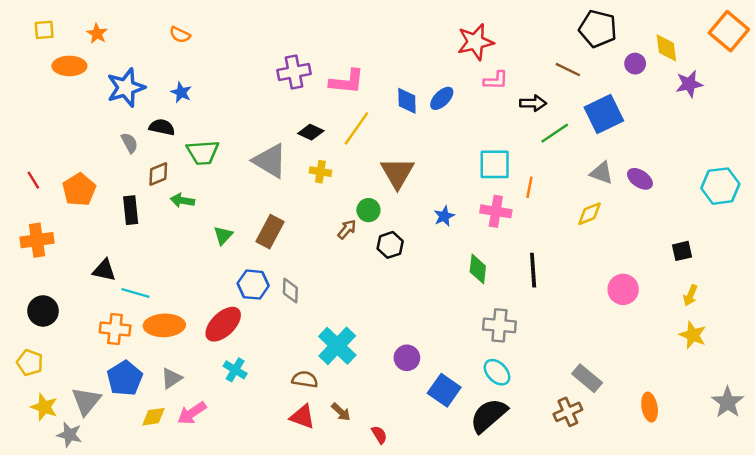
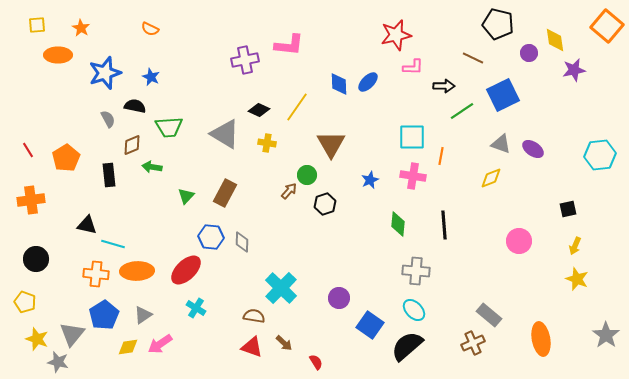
pink L-shape: (347, 82) -> (289, 45), moved
orange ellipse: (650, 407) -> (541, 339), size x1.4

